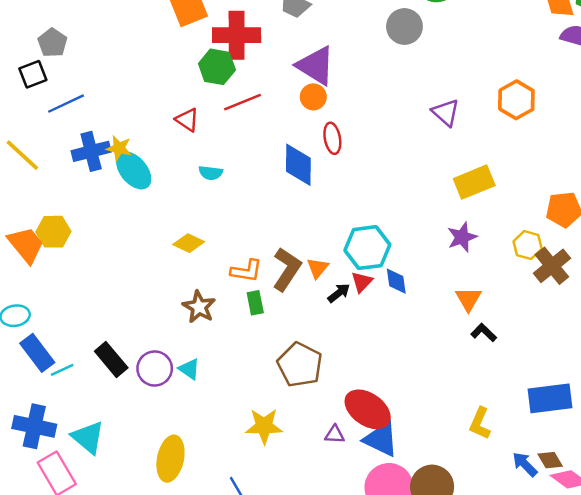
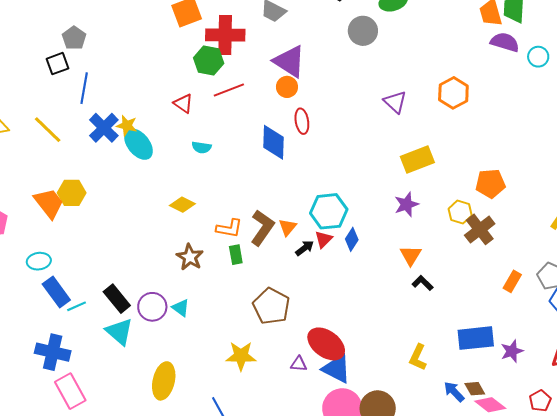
blue line: (66, 104) -> (84, 88), turned -56
blue cross: (91, 151) -> (104, 128), turned -32
blue diamond: (396, 281) -> (352, 239), turned 40
cyan triangle: (88, 437) -> (119, 332), moved

